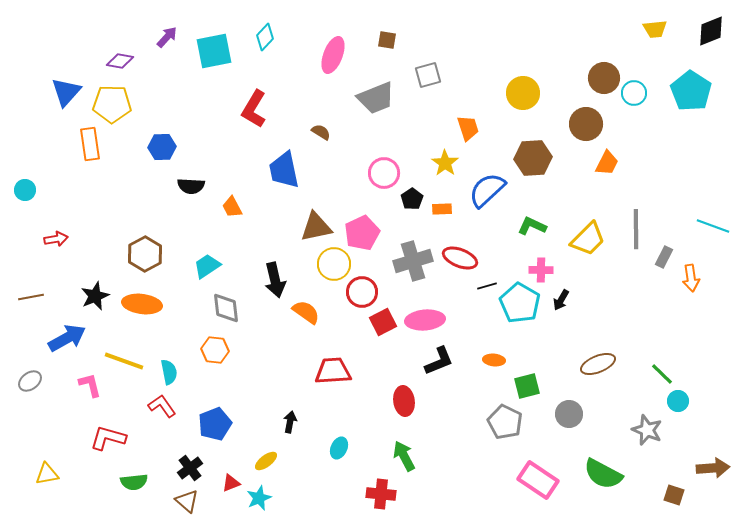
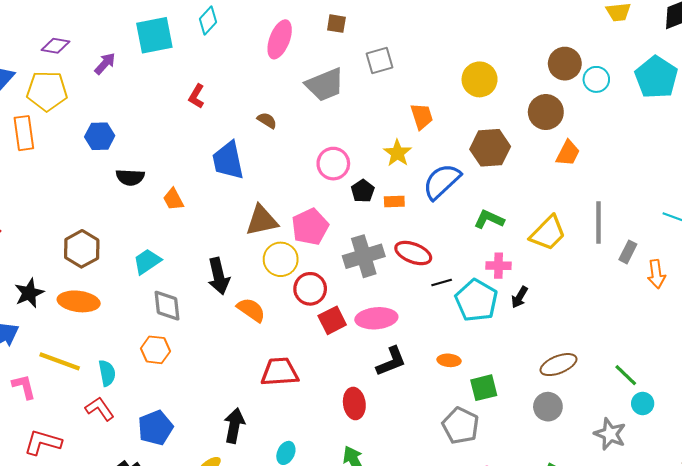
purple arrow: (167, 37) -> (105, 64), moved
red L-shape: (254, 109) -> (196, 96), size x0.6
gray circle: (569, 414) -> (548, 407), moved
black arrow: (290, 422) -> (234, 426), size x1.5

